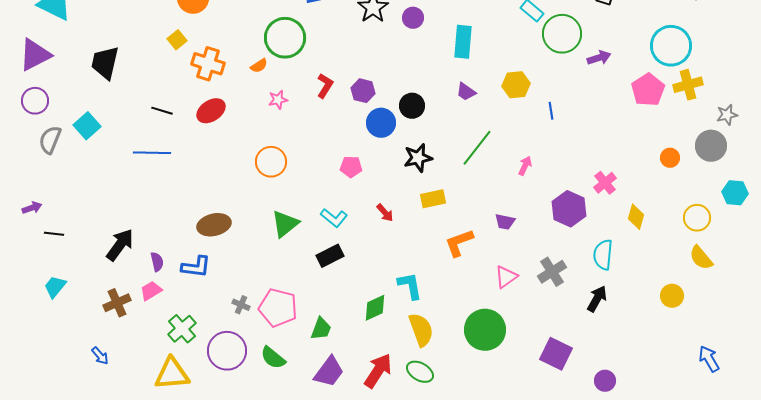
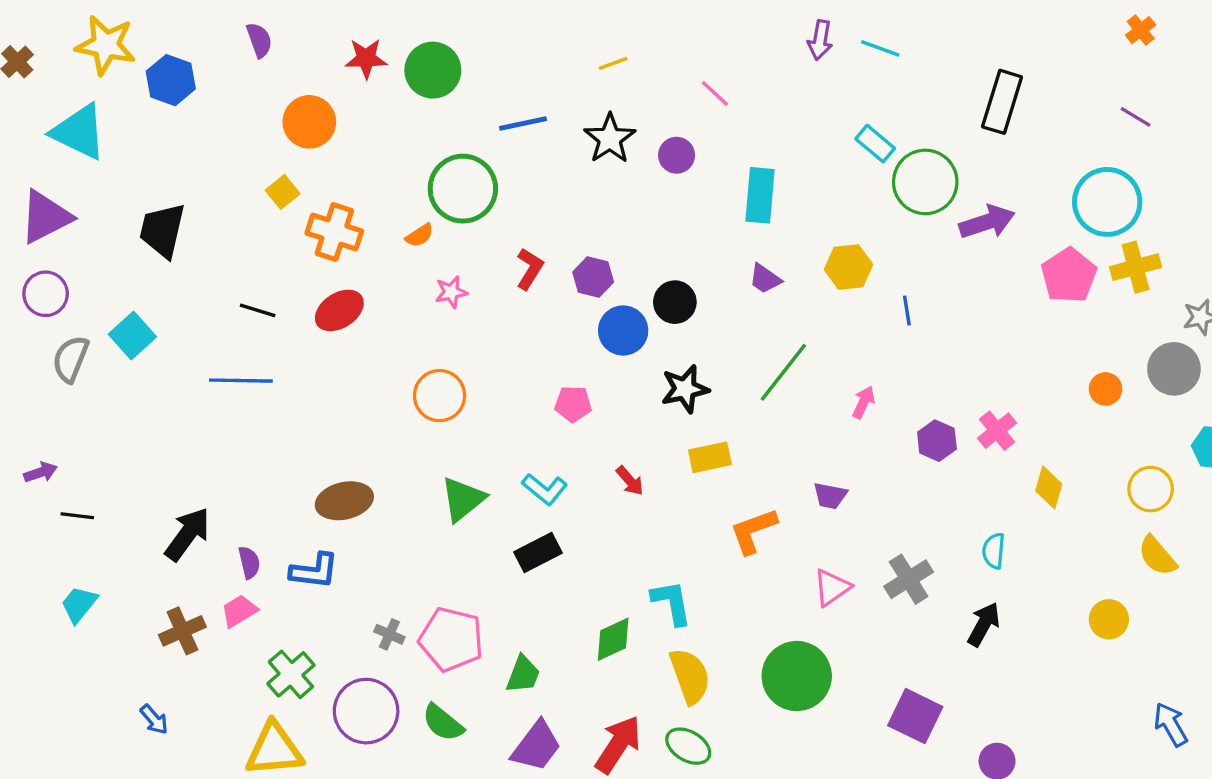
purple arrow: (599, 58) -> (987, 222), size x1.4
purple hexagon: (569, 209) -> (937, 441), moved, size x0.7
cyan semicircle: (603, 255) -> (994, 551), size x0.7

